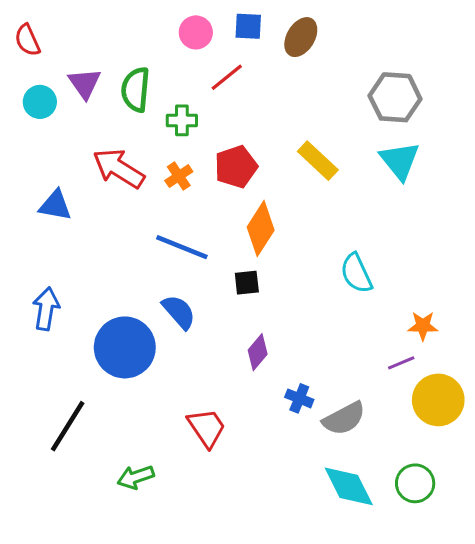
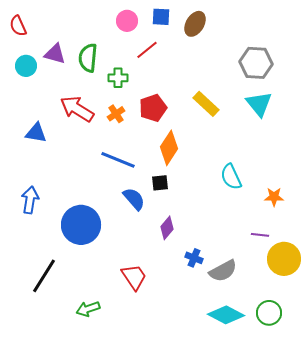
purple triangle: (85, 83) -> (55, 54), turned -40
blue semicircle: (179, 312) -> (134, 199), moved
orange star: (423, 326) -> (274, 197), moved
purple line: (401, 363) -> (260, 235), turned 30
cyan diamond: (349, 486) -> (226, 315), turned -36

